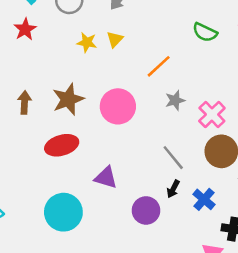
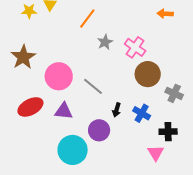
pink circle: (118, 106) -> (59, 76), moved
red ellipse: (62, 145) -> (30, 107), moved
gray line: (173, 158) -> (93, 86), moved
cyan circle: (63, 212) -> (73, 150), moved

